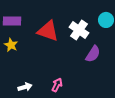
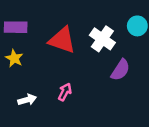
pink arrow: (57, 85) -> (65, 92), moved
white arrow: (25, 87) -> (27, 100), moved

